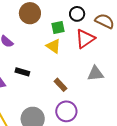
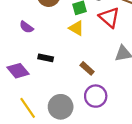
red triangle: (85, 39) -> (109, 17), turned -40

